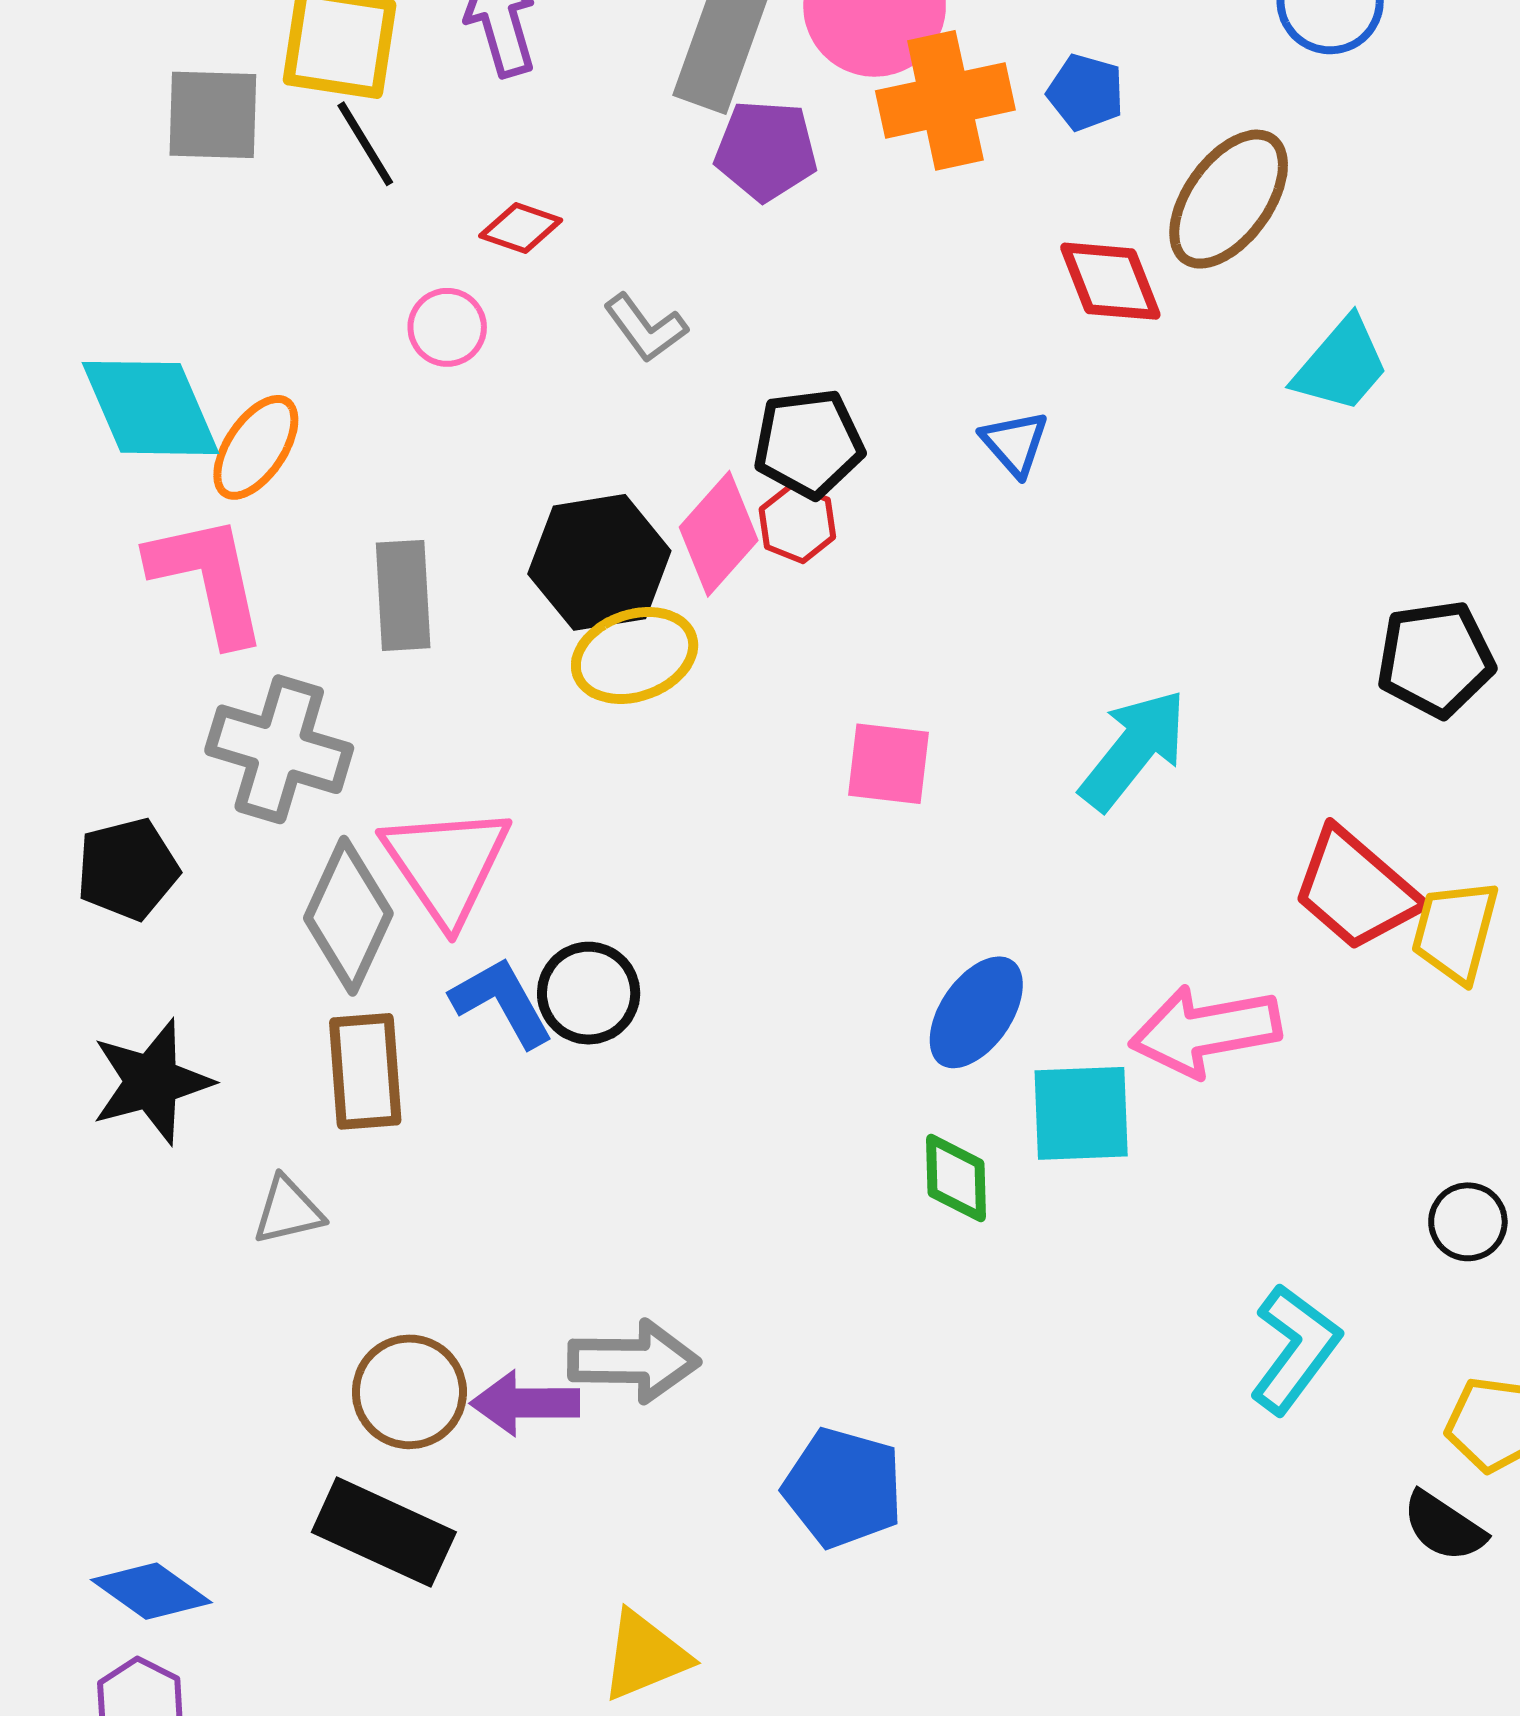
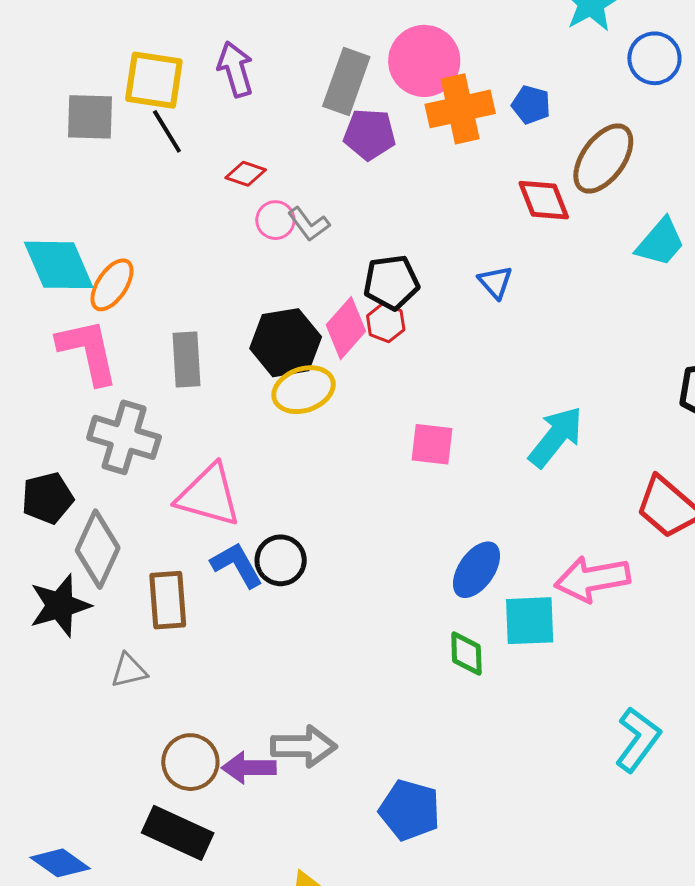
pink circle: (447, 327) -> (275, 220), moved
pink triangle: (446, 865) -> (209, 495), turned -40
gray diamond: (348, 916) -> (98, 549), moved

